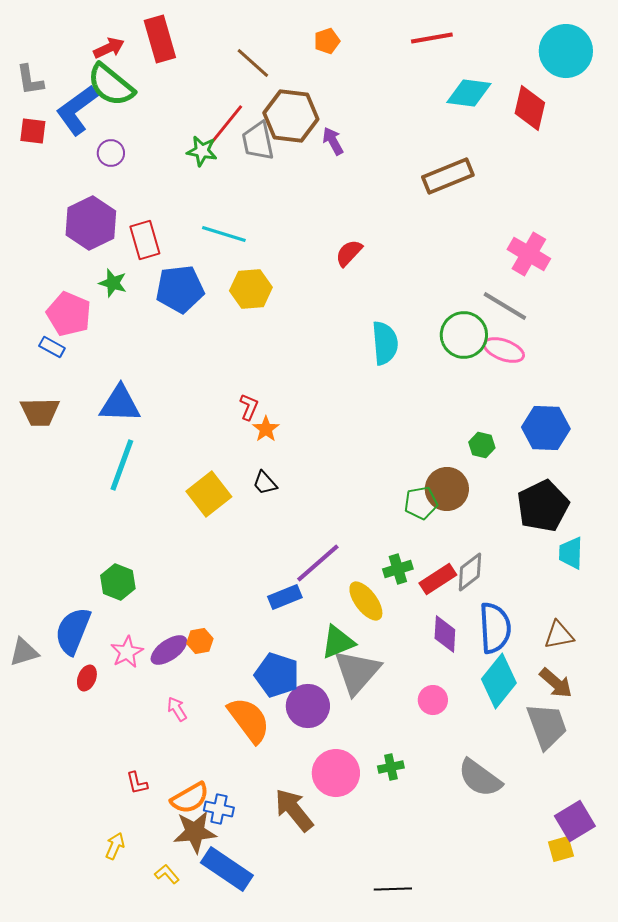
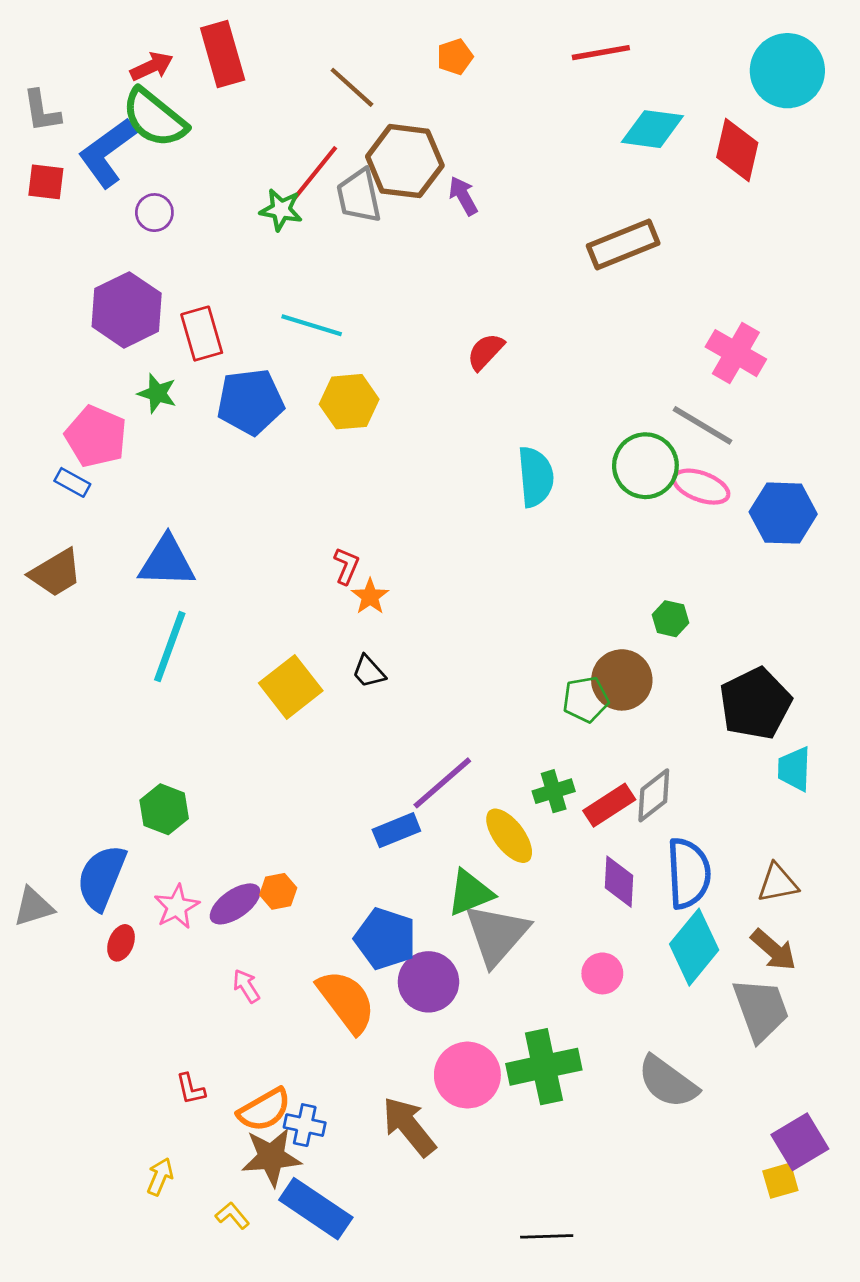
brown trapezoid: (40, 412) -> (56, 573), turned -30
blue hexagon: (546, 428) -> (783, 513), moved
green cross: (391, 767) -> (544, 1067), size x2.0

